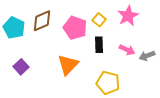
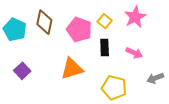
brown diamond: (42, 21) -> (44, 22), turned -55
gray arrow: (147, 56) -> (155, 78), moved
orange triangle: (68, 65) -> (72, 69), turned 30

